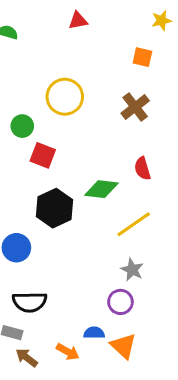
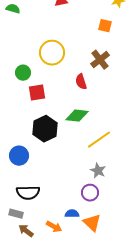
red square: (43, 155) -> (37, 93), turned -30
red semicircle: (142, 169) -> (81, 82), moved

